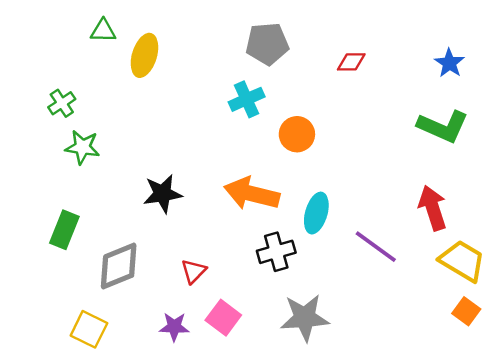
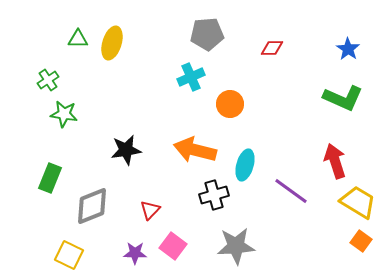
green triangle: (103, 31) -> (78, 39), moved

